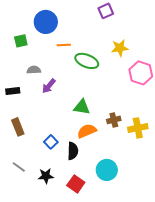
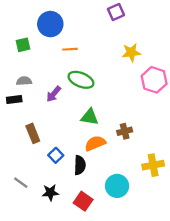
green ellipse: (87, 61) -> (81, 80), moved
gray semicircle: (34, 70) -> (24, 81), moved
brown rectangle: (18, 127) -> (33, 133), moved
yellow cross: (138, 128) -> (153, 165), moved

